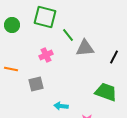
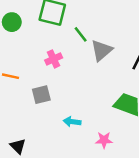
gray triangle: (85, 48) -> (102, 50), turned -36

